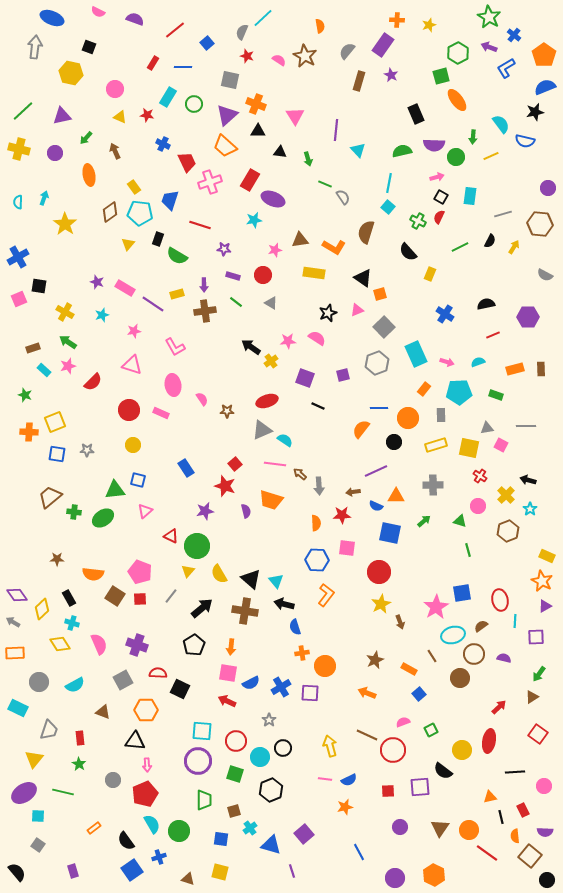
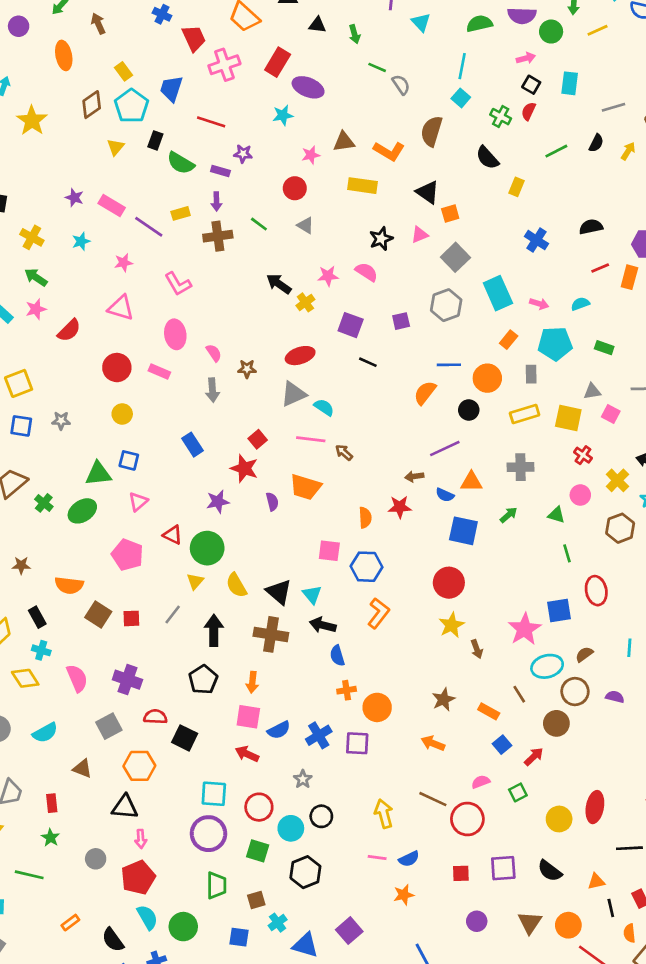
cyan pentagon: (140, 213) -> (131, 106), turned 30
purple rectangle: (233, 276) -> (220, 171), moved
orange rectangle: (515, 369) -> (629, 277), moved, turned -60
gray arrow: (319, 486) -> (212, 390), moved
green cross: (74, 512) -> (44, 503), turned 32
pink square: (347, 548) -> (329, 551), moved
pink pentagon: (140, 572) -> (127, 555), moved
red ellipse: (500, 600) -> (596, 591), moved
black arrow: (202, 608) -> (214, 630), turned -50
red arrow: (499, 707) -> (534, 757), moved
black semicircle: (443, 771) -> (550, 871), moved

